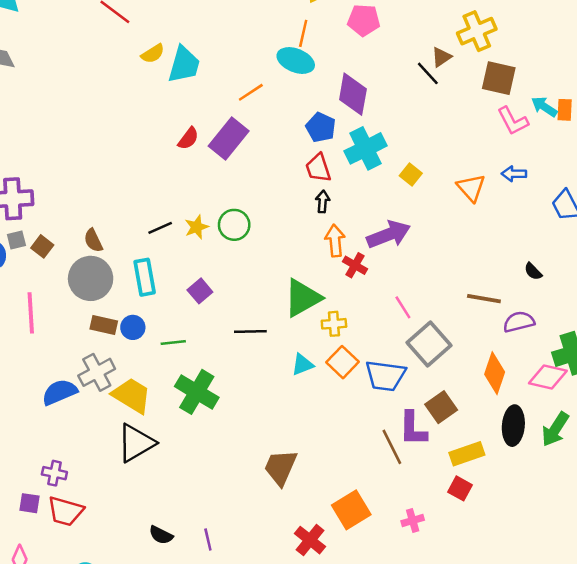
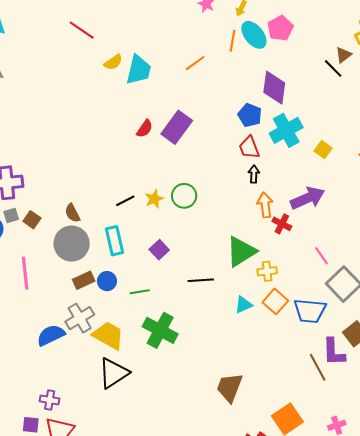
pink pentagon: (364, 20) -> (280, 28), turned -30
cyan ellipse: (296, 60) -> (254, 35), moved, turned 32
orange line: (251, 92) -> (195, 63), moved
brown rectangle: (104, 325) -> (84, 280), turned -35

